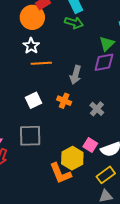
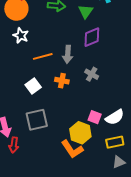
green triangle: (107, 44) -> (86, 11), moved
orange line: (41, 63) -> (43, 56), moved
gray cross: (97, 109) -> (92, 74), moved
yellow rectangle: (106, 175) -> (115, 142), turned 36

